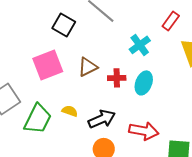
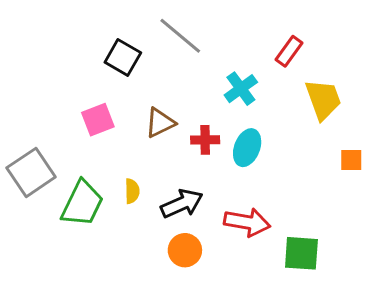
pink square: (48, 65) -> (98, 120), size x0.7
yellow semicircle: (70, 111) -> (132, 191), turned 70

